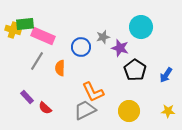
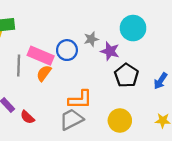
pink rectangle: (43, 36) -> (41, 56), moved
gray line: (37, 61) -> (19, 65), turned -30
orange semicircle: (60, 68) -> (44, 73), turned 35
orange L-shape: (93, 92) -> (80, 100), turned -65

